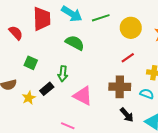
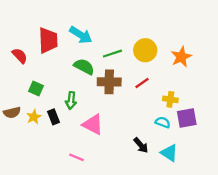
green line: (101, 18) -> (112, 54), moved
brown cross: (120, 87) -> (109, 82), moved
black rectangle: (47, 89) -> (54, 117), turned -72
yellow star: (29, 98) -> (34, 117), moved

